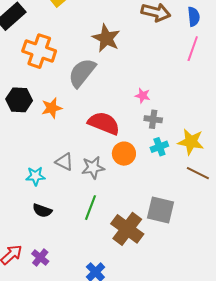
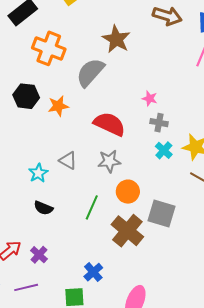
cyan cross: (159, 147) -> (164, 150), turned -30
orange circle: (124, 154) -> (128, 192), moved
gray star: (93, 168) -> (109, 161), moved
cyan star: (35, 176) -> (38, 173), turned -30

